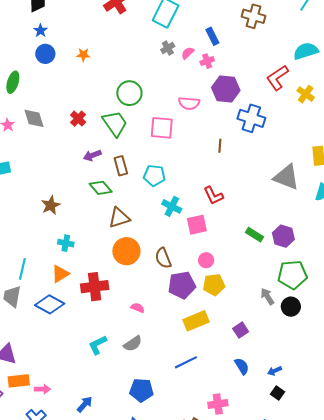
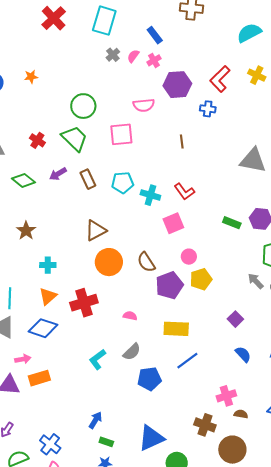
red L-shape: (277, 78) -> (220, 79), moved
blue cross: (251, 118) -> (208, 109), size x0.6
green diamond: (101, 188) -> (24, 180), moved
cyan cross: (172, 206) -> (150, 195), moved
yellow rectangle: (196, 321) -> (176, 329), moved, turned 35
orange rectangle: (19, 381) -> (39, 378), moved
pink arrow: (42, 389) -> (23, 359), moved
blue pentagon: (141, 390) -> (149, 379), moved

